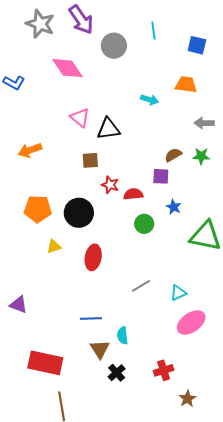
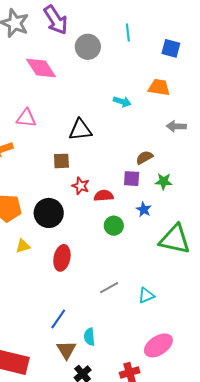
pink triangle: (80, 118) -> (26, 118), moved, turned -35
green star: (201, 156) -> (164, 181), moved
blue line: (91, 318) -> (58, 319), turned -55
pink ellipse: (191, 322) -> (158, 345), moved

